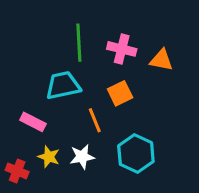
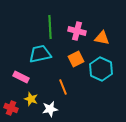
orange line: (95, 120) -> (63, 87), moved
cyan hexagon: (136, 154) -> (101, 69), moved
white star: (82, 157) -> (50, 109), moved

